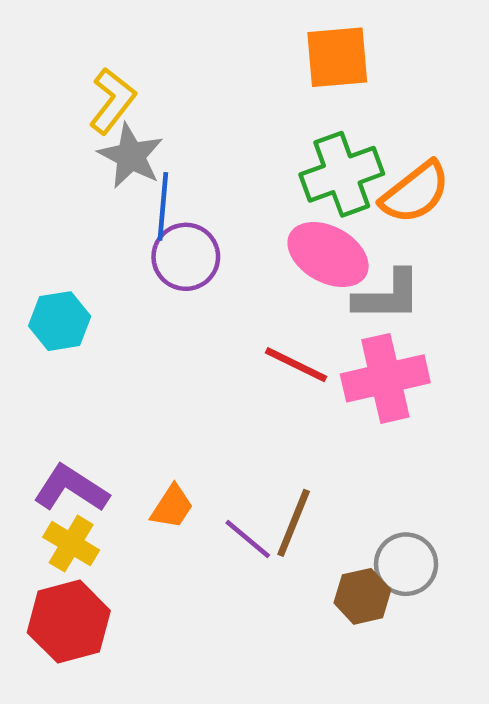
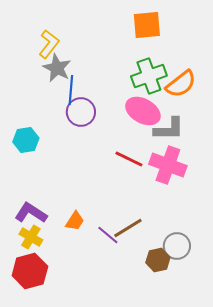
pink cross: (385, 378) -> (168, 165), turned 33
brown line: (294, 523) -> (128, 228), turned 36

